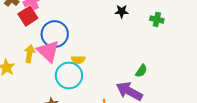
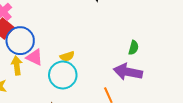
blue circle: (55, 34) -> (20, 41), moved
pink triangle: (48, 51) -> (35, 57), size x0.7

